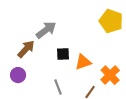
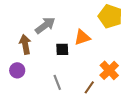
brown arrow: (26, 49) -> (25, 44), turned -54
orange triangle: (83, 62) -> (82, 37), moved

